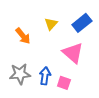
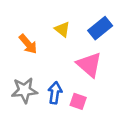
yellow triangle: (51, 24) -> (62, 29), turned -32

